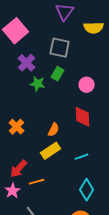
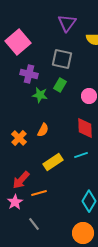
purple cross: (27, 63) -> (29, 74), turned -30
orange semicircle: (54, 130) -> (43, 130), moved
cyan line: (82, 157) -> (81, 155), moved

